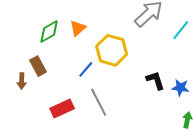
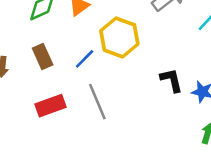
brown rectangle: (38, 66) -> (43, 56), moved

